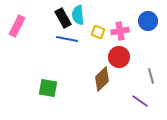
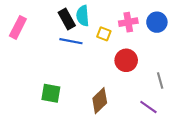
pink cross: (120, 31) -> (128, 22), moved
brown diamond: (102, 79) -> (100, 101), moved

